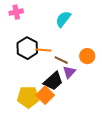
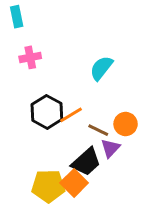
orange line: (43, 50) -> (71, 115), turned -35
orange circle: (87, 56) -> (126, 124), moved

